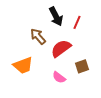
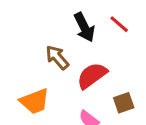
red line: (77, 22) -> (119, 24), moved, turned -72

